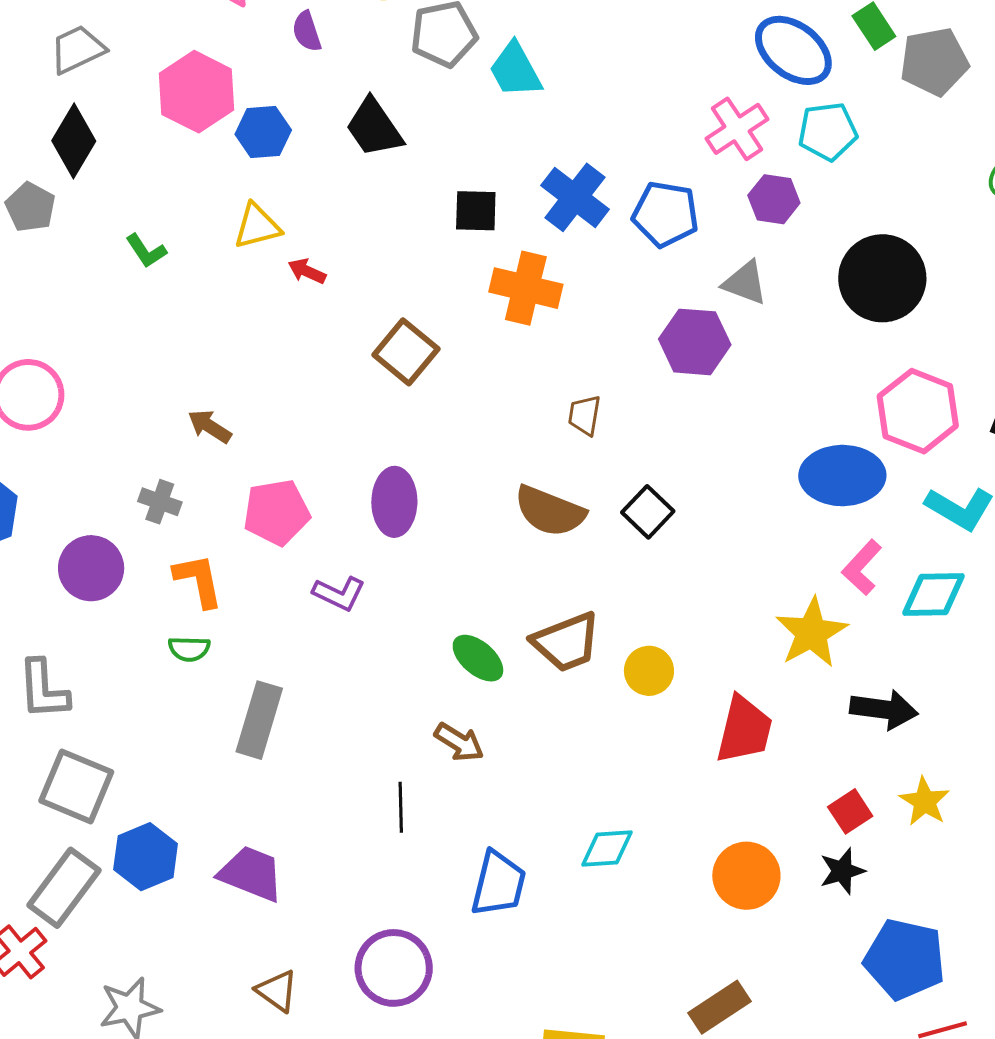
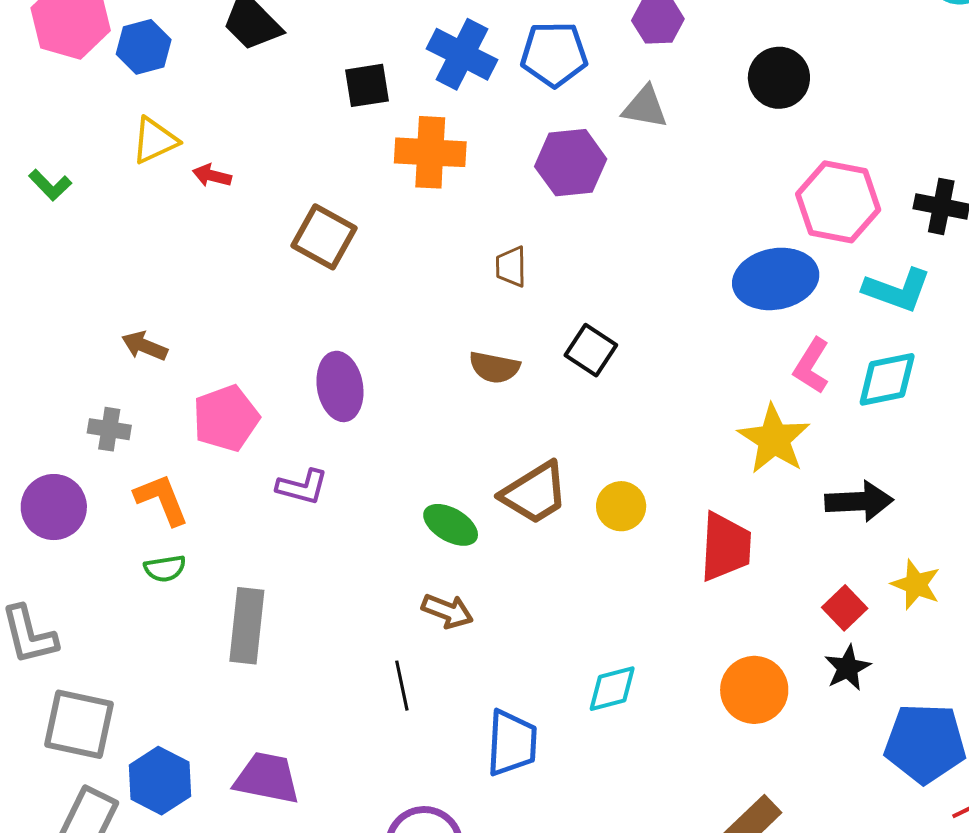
black circle: (882, 278) -> (779, 78), size x0.7
purple hexagon: (695, 342) -> (571, 163), moved
brown semicircle: (550, 511) -> (494, 367), size x0.7

